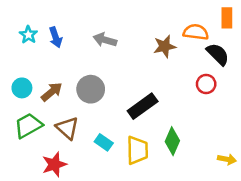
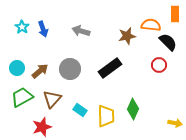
black rectangle: (143, 106) -> (110, 68), moved
brown triangle: (67, 128) -> (52, 99), turned 30

